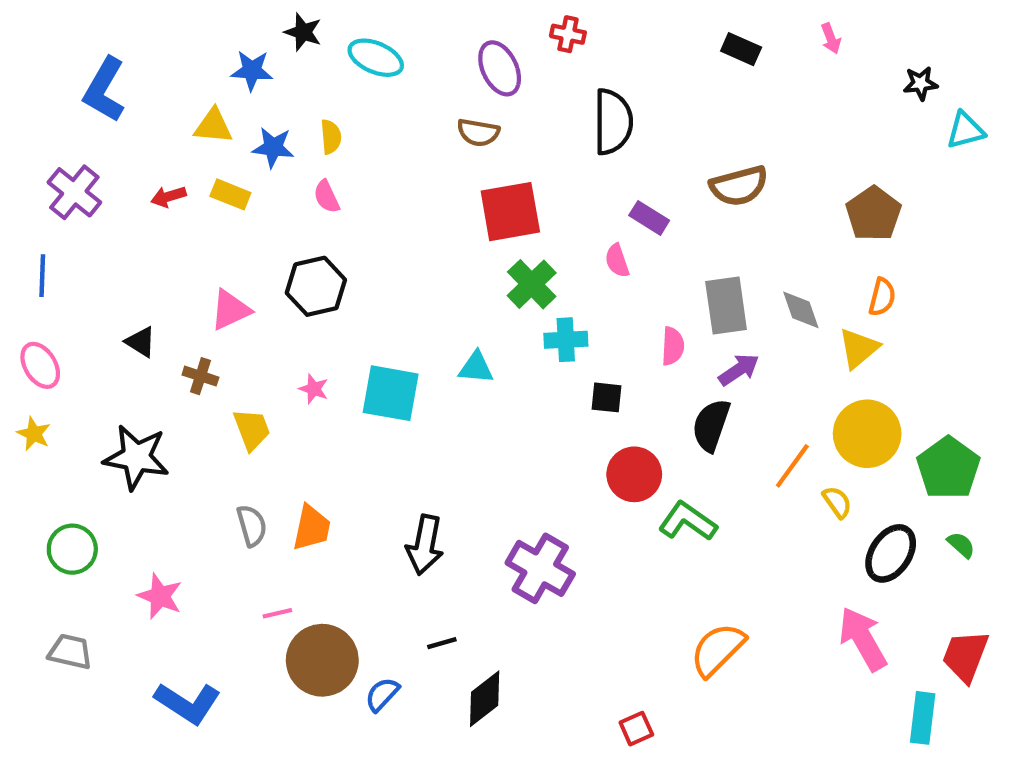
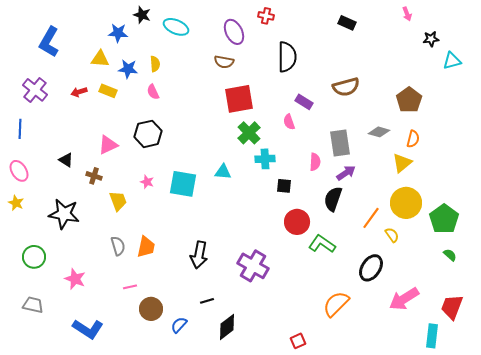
pink arrow: (831, 38) -> (407, 14), moved
gray diamond: (801, 310) -> (379, 132), moved, turned -55
black ellipse: (891, 553) -> (371, 268), moved
pink arrow: (863, 639) -> (404, 299), turned -92
brown circle: (322, 660) -> (151, 309), size x0.7

